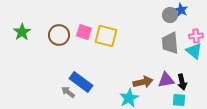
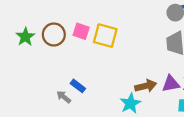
green star: (22, 32) -> (25, 37), moved
blue rectangle: (81, 82) -> (78, 86), size x0.6

